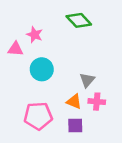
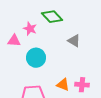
green diamond: (79, 20) -> (52, 17), moved
gray triangle: (87, 80) -> (74, 41), moved, turned -40

